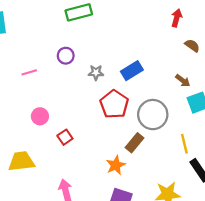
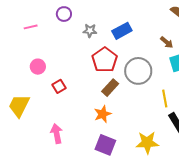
brown rectangle: (135, 143) -> (110, 88), moved
yellow trapezoid: (21, 161) -> (19, 106), turned -60

